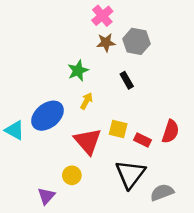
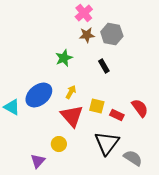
yellow arrow: (86, 101) -> (71, 92), moved
red semicircle: (171, 131) -> (140, 108), turned -54
gray semicircle: (162, 192) -> (133, 158), turned 54

